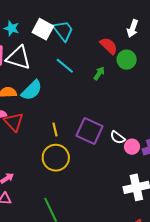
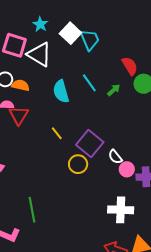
cyan line: (65, 66) -> (89, 83), moved
cyan semicircle: (32, 90) -> (61, 91), moved, turned 105
yellow line: (55, 130) -> (57, 133), turned -40
yellow circle: (56, 158) -> (78, 164), moved, size x0.7

